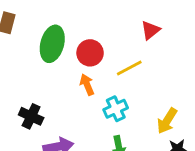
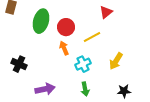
black cross: (31, 116) -> (19, 64), moved
yellow arrow: (167, 121) -> (116, 61), moved

